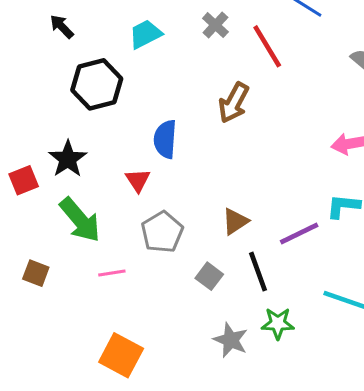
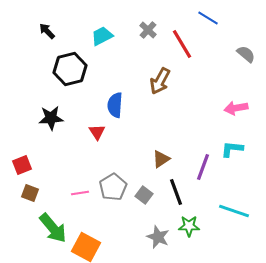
black star: (68, 159) -> (51, 118), turned 30
red square: (24, 180) -> (22, 165), moved
green arrow: (80, 220) -> (53, 228), moved
gray pentagon: (162, 232) -> (113, 187), moved
purple line: (299, 234) -> (203, 167), turned -44

